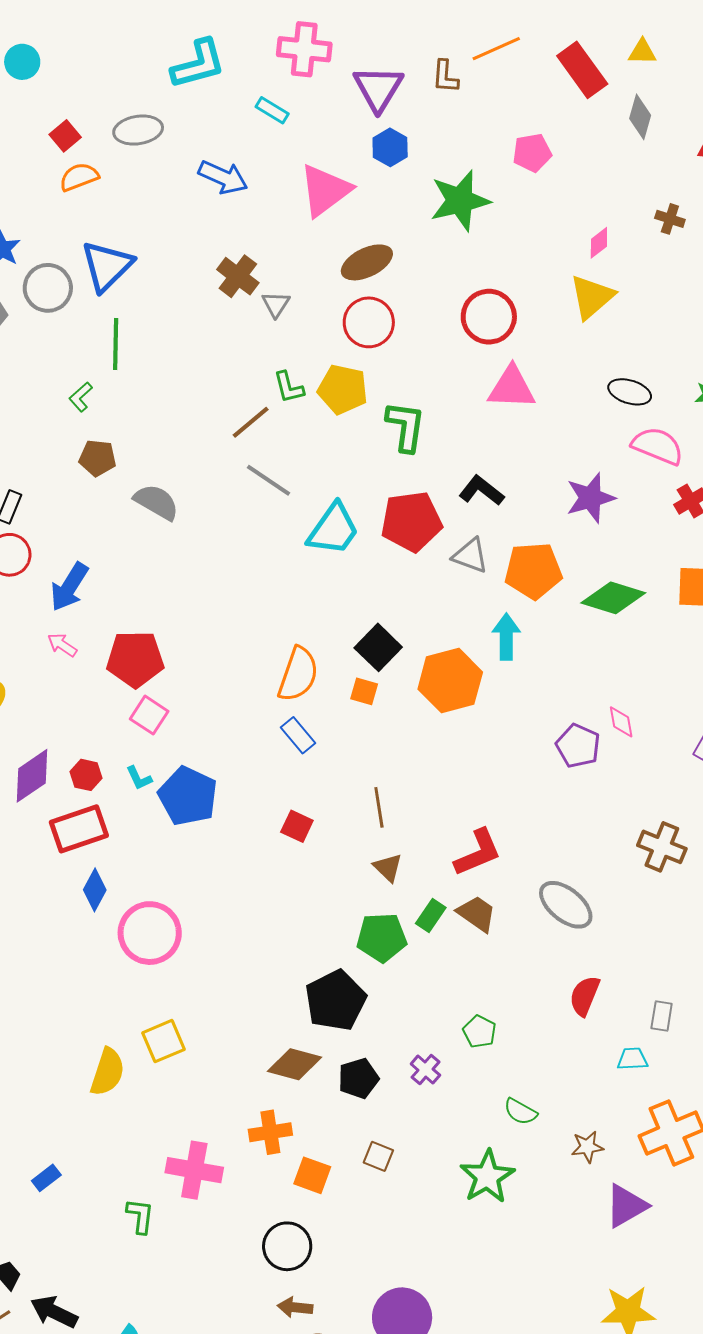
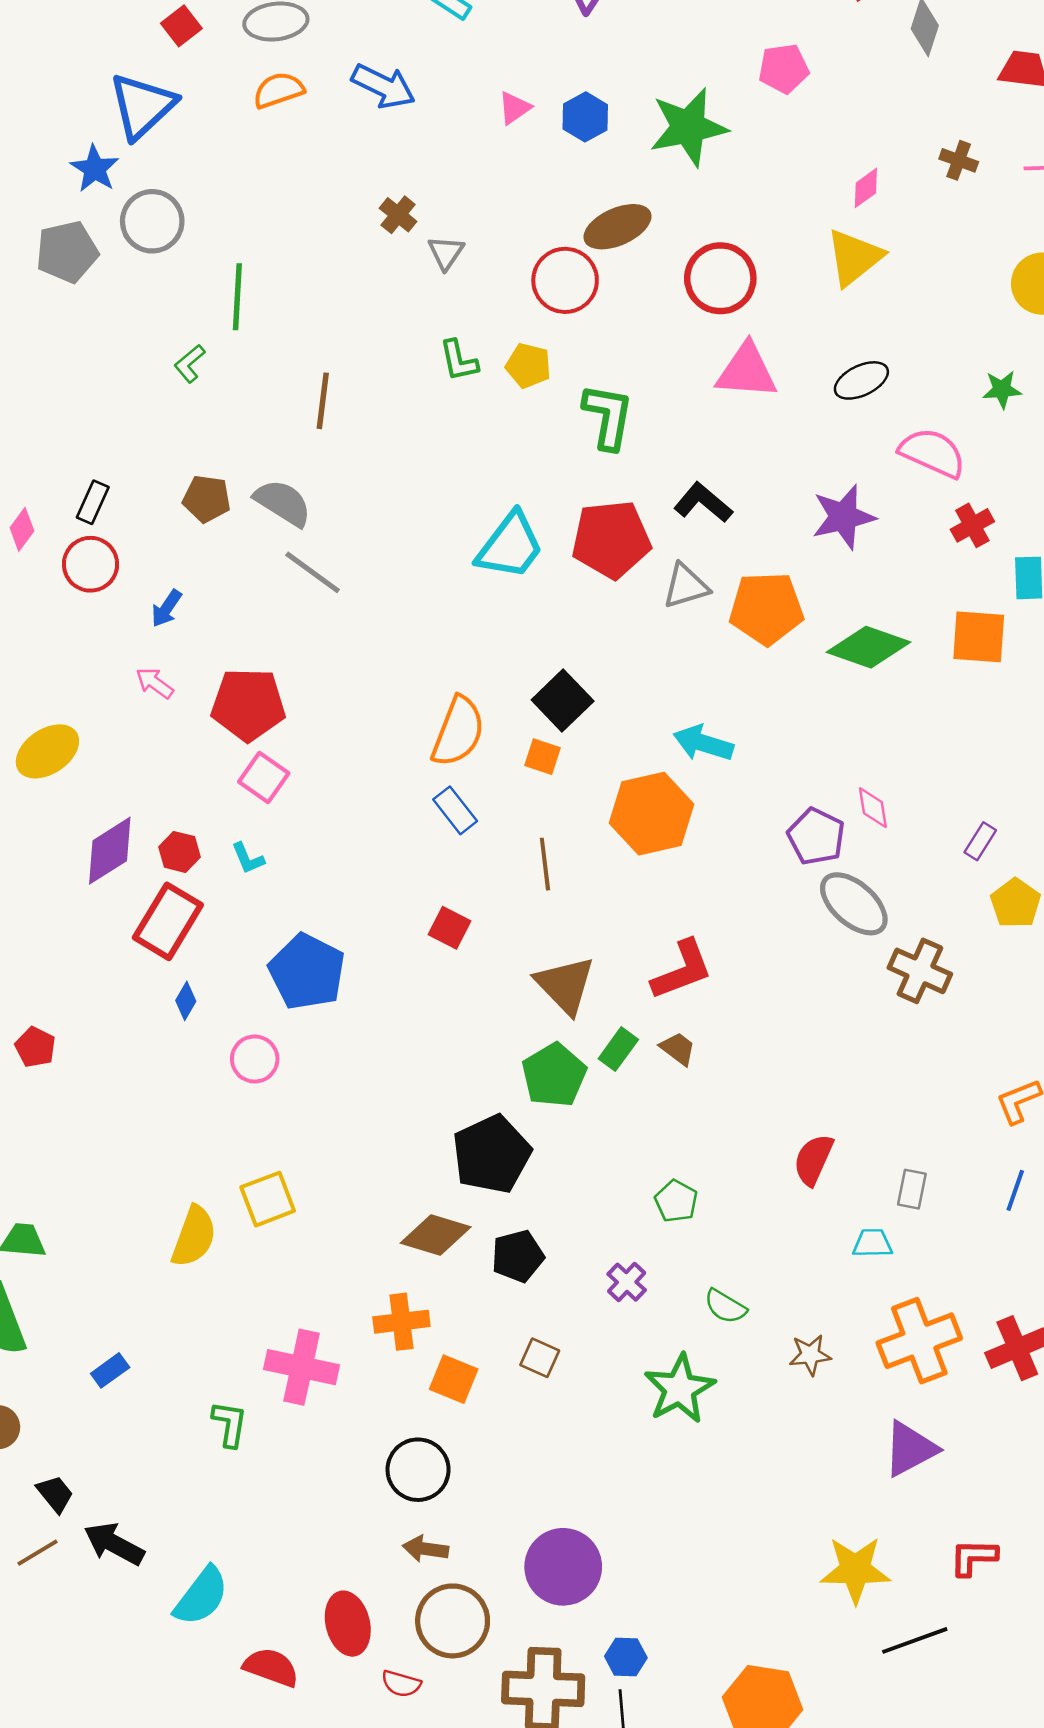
blue hexagon: (390, 147) -> (585, 117), moved
orange semicircle: (79, 177) -> (279, 90), moved
pink triangle: (325, 190) -> (515, 108), size x0.5
brown ellipse: (367, 262) -> (617, 227), moved
blue triangle: (107, 266) -> (142, 106), moved
brown cross: (238, 276) -> (398, 215), size x0.7
yellow pentagon: (343, 389) -> (528, 366), size x0.7
black ellipse: (630, 392) -> (861, 380), moved, turned -45
brown line: (251, 422) -> (323, 401), moved, turned -45
brown pentagon: (98, 458) -> (207, 499), moved
gray line: (268, 480) -> (313, 572), moved
gray triangle: (470, 556) -> (686, 586), turned -39
blue arrow: (69, 587) -> (166, 608), size x0.6
cyan arrow: (506, 637) -> (703, 743), moved, turned -75
orange hexagon: (450, 681) -> (652, 814), moved
blue pentagon: (188, 796) -> (307, 972), moved
brown line: (379, 807) -> (545, 864), moved
red rectangle: (79, 829) -> (168, 921), turned -42
brown triangle: (388, 867) -> (565, 985), size x1.6
blue diamond: (95, 890) -> (186, 1001), size x0.7
gray ellipse: (566, 905) -> (854, 904), moved
brown trapezoid: (477, 914) -> (678, 1049), size x0.7
pink circle: (150, 933) -> (255, 1059), size x0.6
green pentagon: (382, 937) -> (554, 1075), turned -30
purple cross: (425, 1070) -> (627, 1282), moved
purple triangle: (626, 1206) -> (910, 1449), moved

